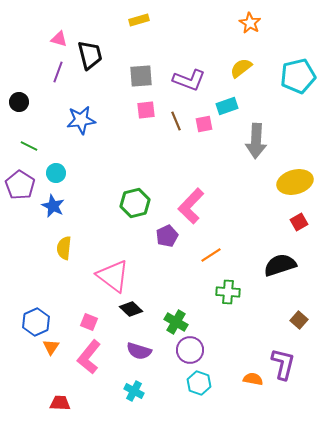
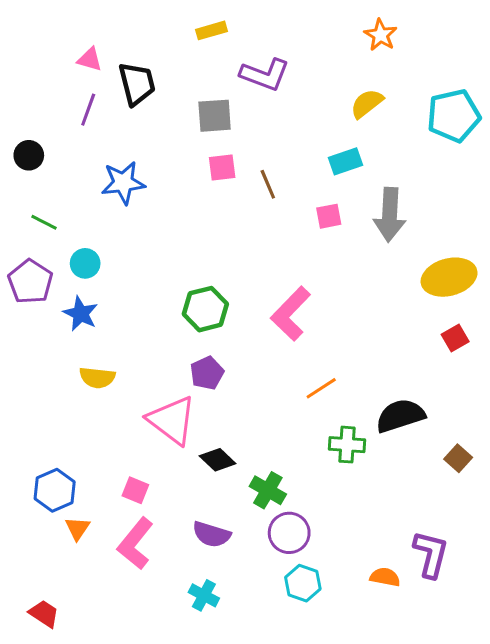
purple L-shape: (189, 80) -> (265, 75), moved
pink square: (204, 124) -> (329, 216), moved
purple pentagon: (167, 236) -> (207, 373), moved
yellow semicircle: (64, 248) -> (97, 378), turned -90
black semicircle: (280, 265) -> (400, 416), moved
black diamond: (131, 309) -> (218, 460), moved
brown square: (299, 320) -> (458, 458), moved
red trapezoid: (60, 403) -> (44, 614), moved, turned 30

